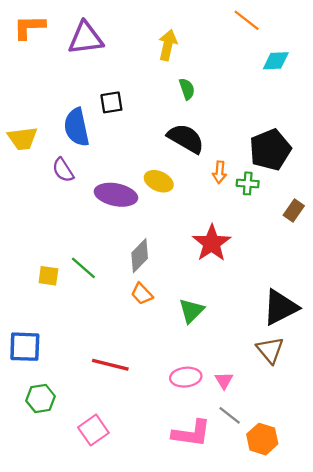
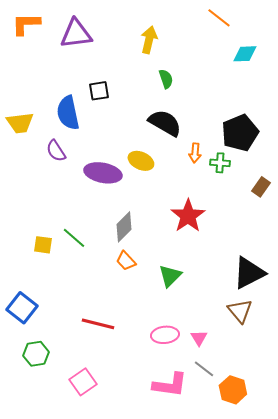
blue square: (25, 347) -> (22, 308), turned 36

